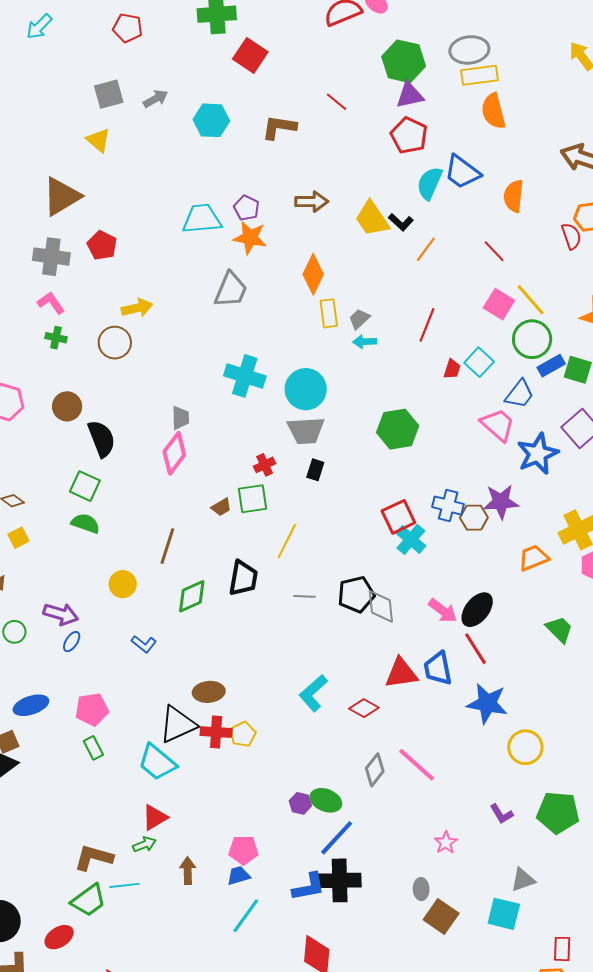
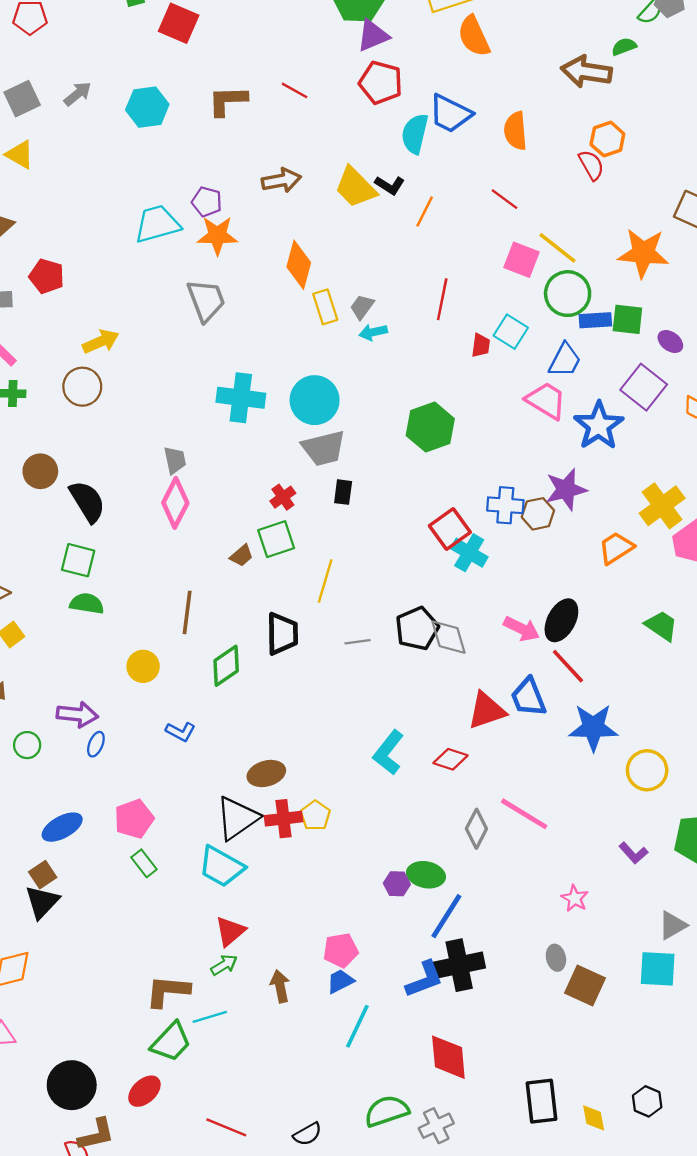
red line: (336, 102) -> (295, 90), moved
gray trapezoid: (231, 290) -> (206, 300), turned -33
blue rectangle: (551, 366) -> (595, 320), turned 36

